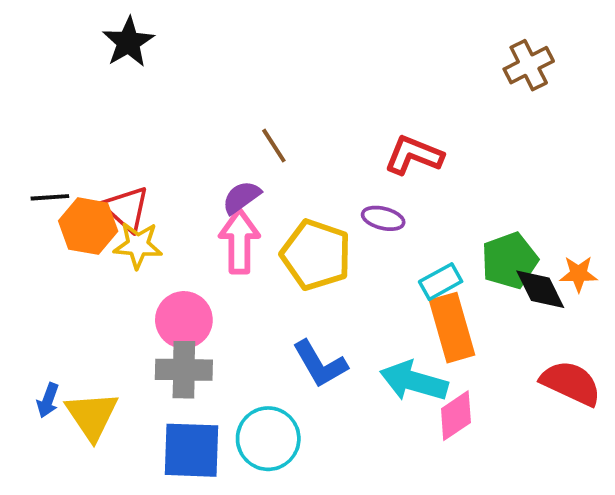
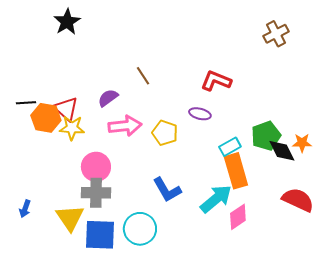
purple semicircle: (241, 197) -> (108, 98), moved
pink arrow: (239, 241) -> (125, 126), turned 84
yellow pentagon: (316, 255) -> (165, 133), size x0.7
cyan arrow: (414, 381) -> (216, 199), turned 124
yellow triangle: (92, 416) -> (70, 218), moved

